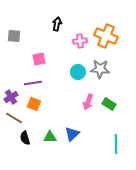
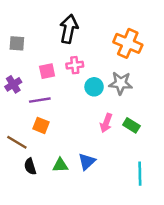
black arrow: (57, 24) -> (69, 29), size x1.6
pink cross: (80, 41) -> (75, 65), moved
purple cross: (11, 97) -> (13, 84), moved

